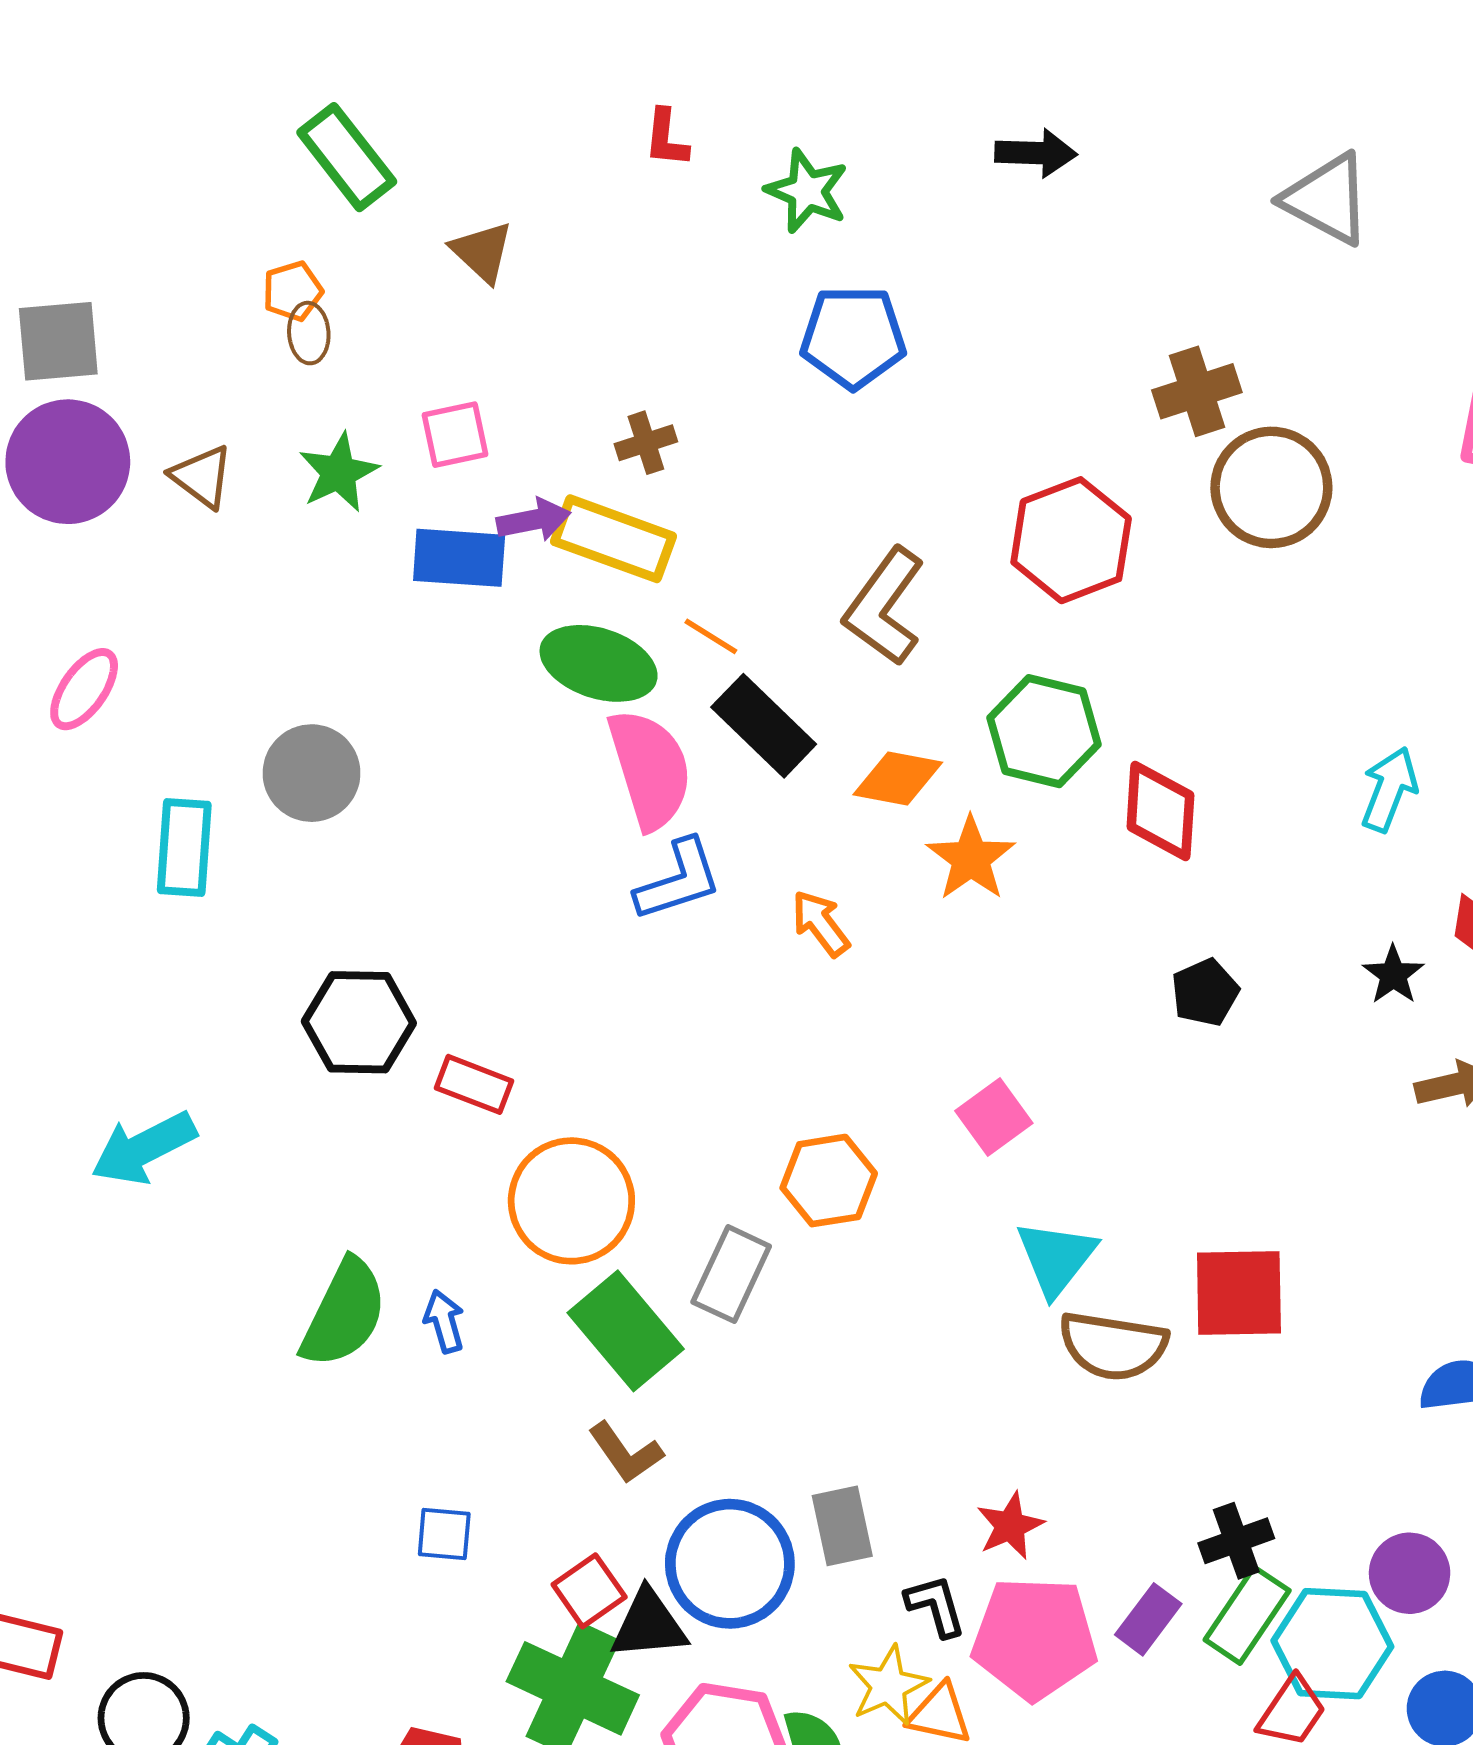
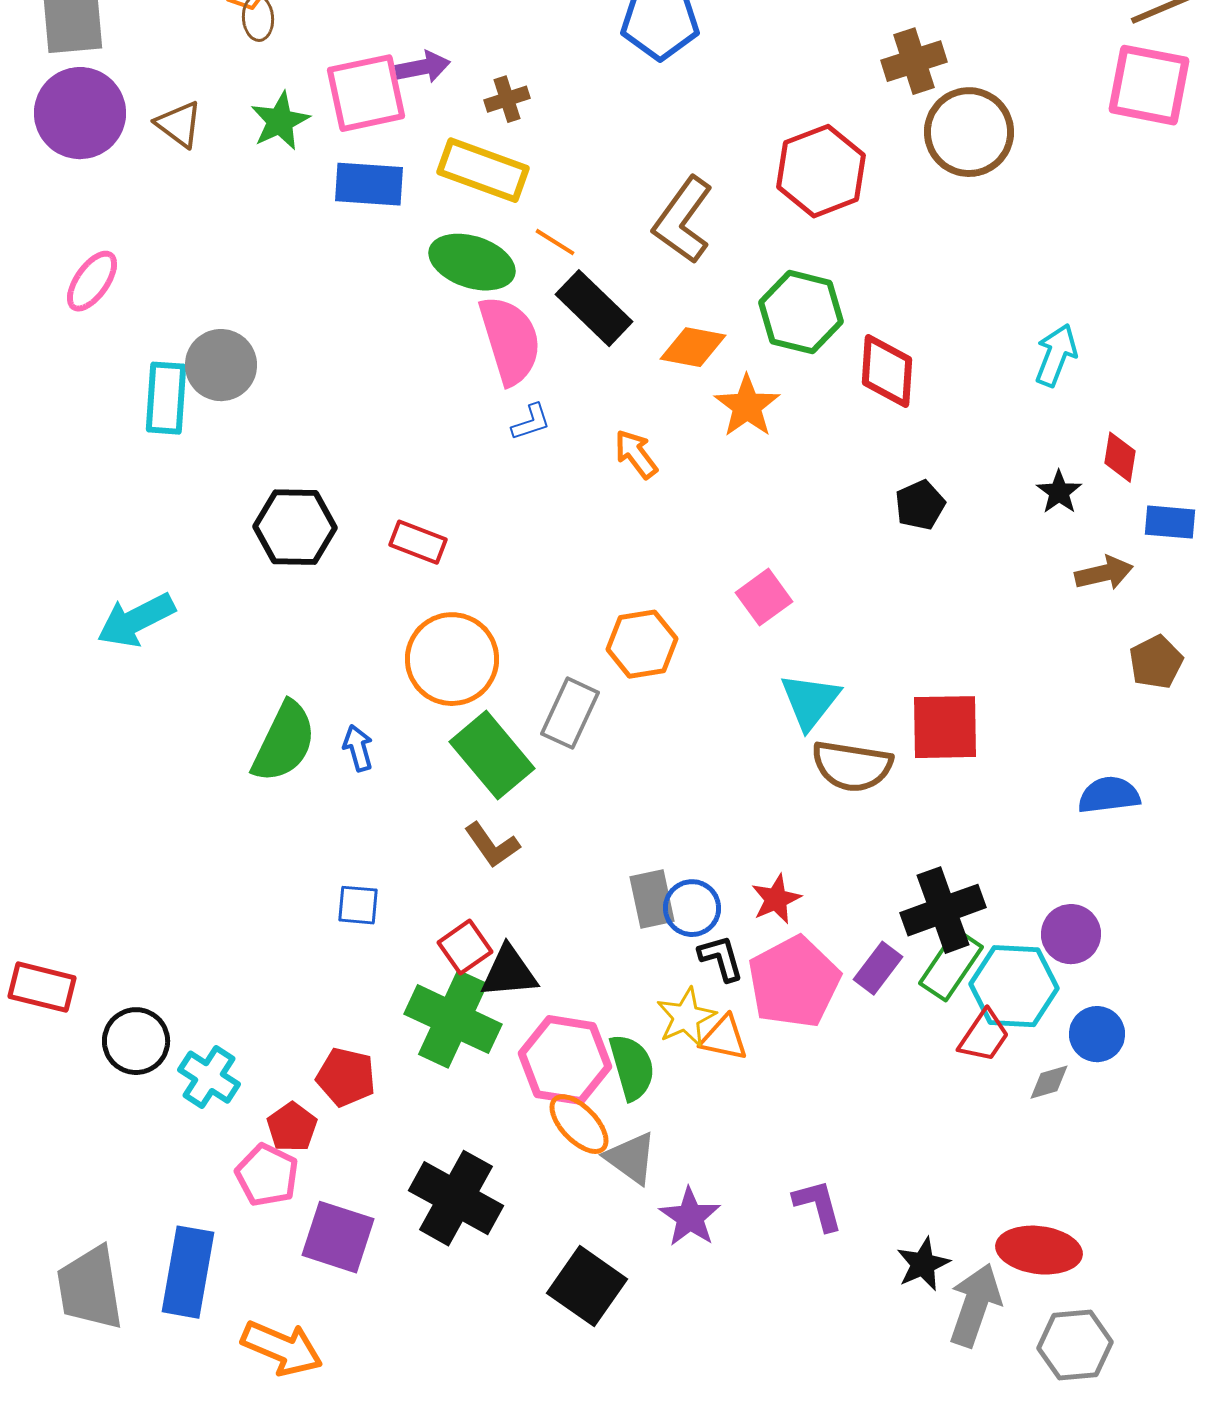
pink square: (455, 435) -> (366, 93), size x1.6
purple arrow: (534, 520) -> (423, 67), moved
gray circle: (312, 773) -> (221, 365), moved
blue L-shape: (678, 880) -> (531, 422), size x0.6
red rectangle: (474, 1084) -> (418, 542), moved
black cross: (1236, 1541) -> (943, 910), size x1.5
blue circle: (730, 1564) -> (692, 908), moved, size x0.6
pink pentagon: (1034, 1638) -> (794, 982), turned -30

